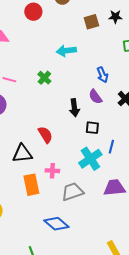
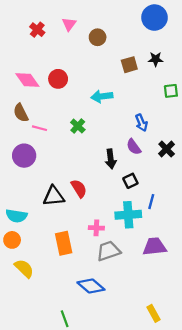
red circle: (33, 12) -> (58, 79), moved
black square: (92, 128) -> (130, 181), turned -32
black triangle: (22, 154) -> (54, 196), moved
cyan cross: (90, 159) -> (128, 215), turned 30
pink cross: (52, 171) -> (96, 228), moved

